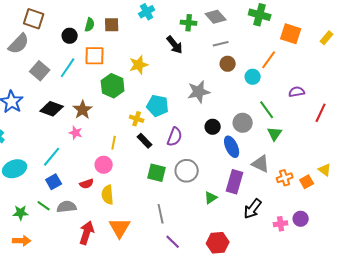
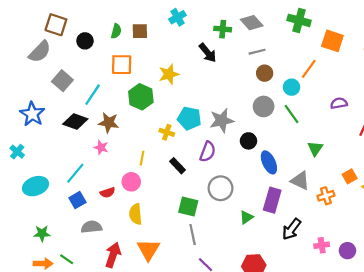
black circle: (70, 36) -> (85, 41), moved
cyan line: (68, 68) -> (93, 95), moved
gray star: (199, 92) -> (222, 120), moved
brown star: (83, 110) -> (109, 123), turned -30
green line: (267, 110) -> (292, 114), moved
gray circle: (243, 123) -> (264, 106), moved
black rectangle: (145, 141) -> (177, 166), moved
green square: (157, 173) -> (188, 207), moved
orange square: (307, 182) -> (350, 176), moved
red semicircle: (87, 184) -> (108, 193), moved
green line: (44, 206) -> (67, 259), moved
purple circle: (301, 219) -> (347, 251), moved

